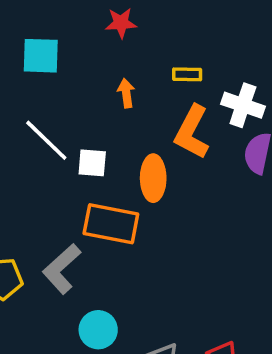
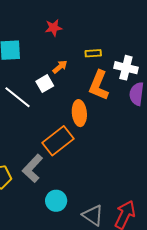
orange arrow: (126, 93) -> (60, 67), turned 63
white square: (92, 163) -> (45, 84), moved, turned -30
orange rectangle: (111, 224) -> (58, 141), turned -44

